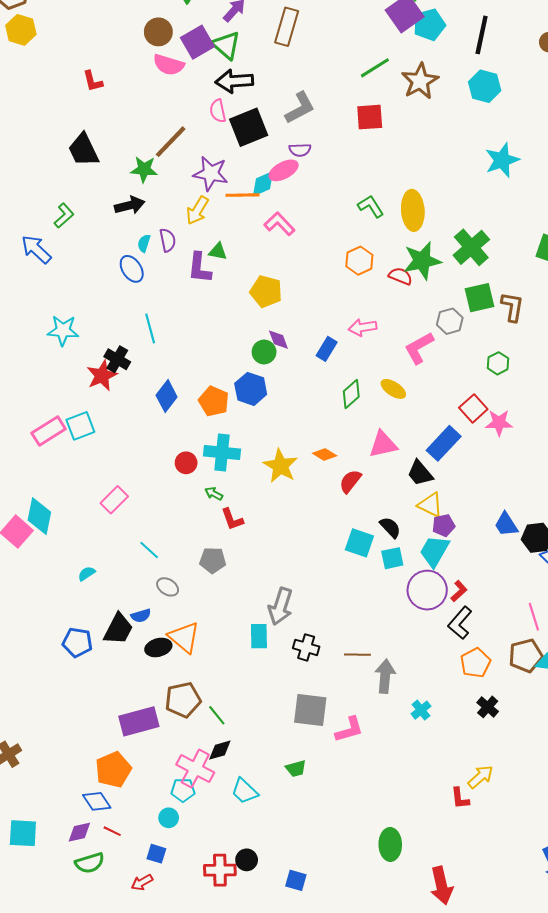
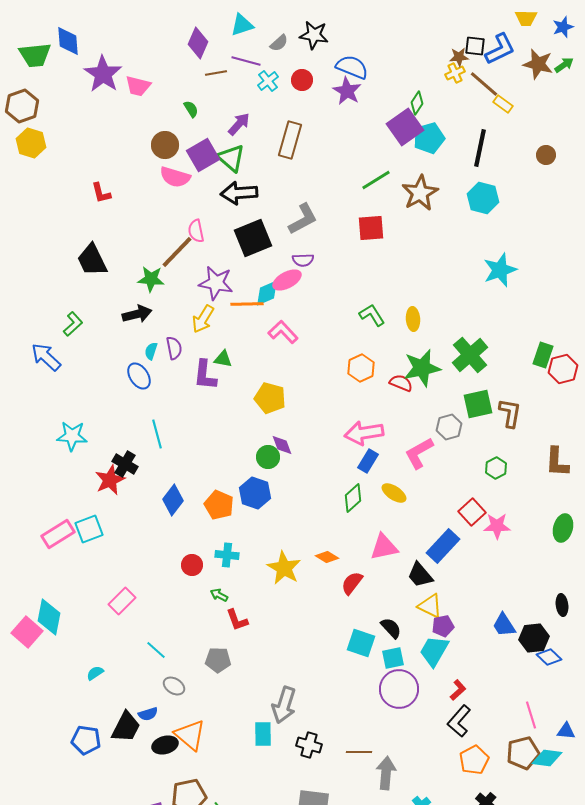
pink semicircle: (218, 111) -> (196, 231), moved
yellow ellipse: (413, 210) -> (413, 319), size x0.6
pink arrow: (363, 327) -> (364, 433), size x1.4
blue rectangle: (327, 349) -> (368, 461), moved
cyan cross: (222, 453) -> (227, 555), size x0.7
purple circle: (427, 590) -> (399, 689), moved

